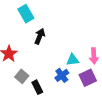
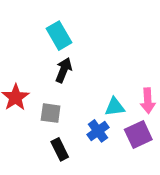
cyan rectangle: (26, 14) -> (59, 36), moved
gray square: (22, 76) -> (51, 113), moved, turned -32

